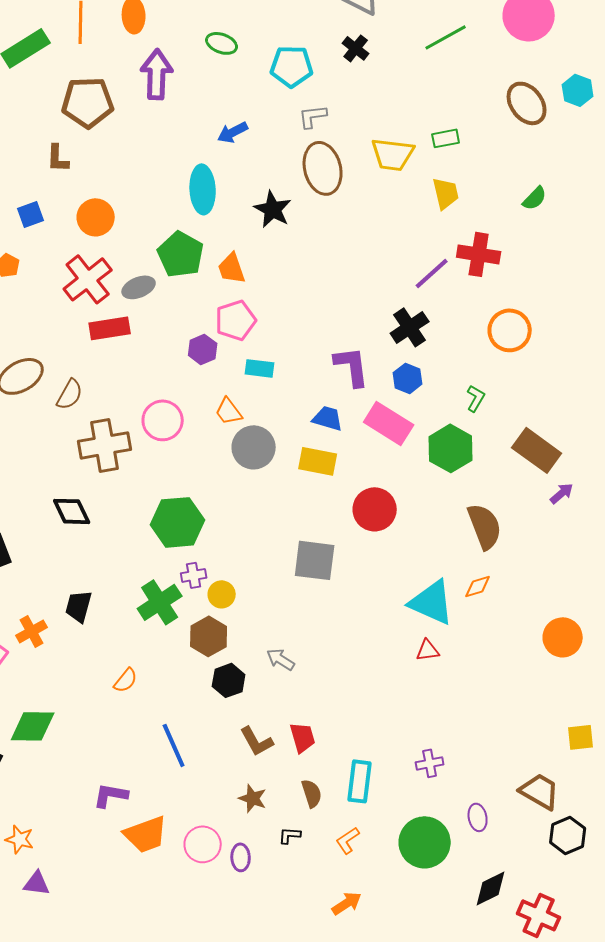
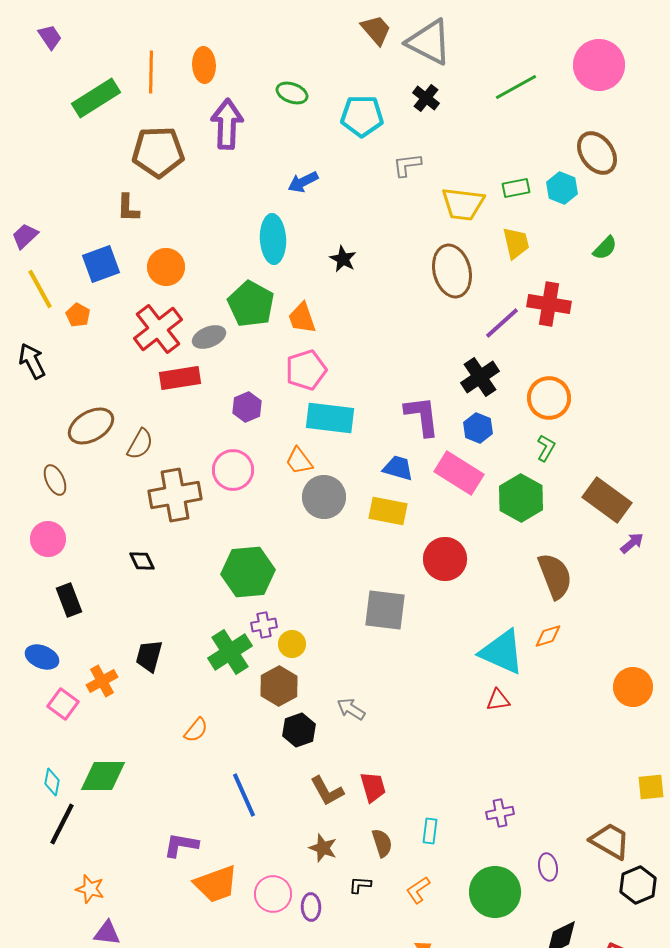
cyan hexagon: (578, 90) -> (562, 188), moved
gray L-shape: (313, 116) -> (407, 165), moved
brown ellipse: (323, 168) -> (452, 271), moved
black star: (273, 209) -> (343, 259), size x0.7
blue square: (31, 214) -> (101, 264), size x1.4
orange circle: (510, 330) -> (549, 398), moved
purple hexagon: (203, 349) -> (247, 407), moved
cyan rectangle: (260, 368) -> (330, 418), size x1.6
black diamond: (72, 511) -> (142, 561), size x0.7
cyan rectangle: (360, 781) -> (430, 831), size x0.6

